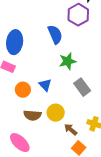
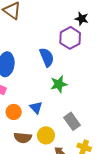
gray rectangle: (82, 87) -> (72, 121), moved

